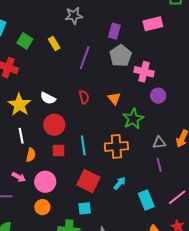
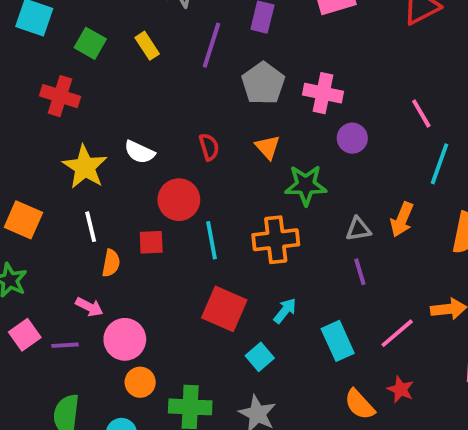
gray pentagon: (121, 56) -> (263, 83), moved
purple line: (85, 58) -> (211, 45), moved
green star: (133, 119) -> (306, 185), turned 30
red circle: (54, 125) -> (179, 200), moved
red square: (59, 150) -> (151, 242), moved
pink circle: (45, 182) -> (125, 339), moved
orange circle: (42, 207) -> (140, 382), moved
cyan square: (85, 208) -> (260, 357), moved, turned -32

